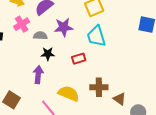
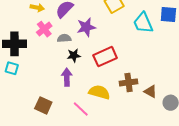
cyan trapezoid: (96, 36) -> (143, 23), moved
red rectangle: (79, 59) -> (105, 57), size x1.6

